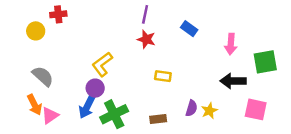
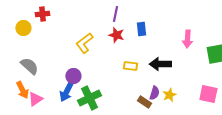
blue rectangle: (189, 29) -> (141, 29), moved, turned 48
yellow L-shape: (102, 64) -> (84, 43), moved
black arrow: (233, 81) -> (160, 64), moved
brown rectangle: (158, 119) -> (144, 102), moved, turned 40

